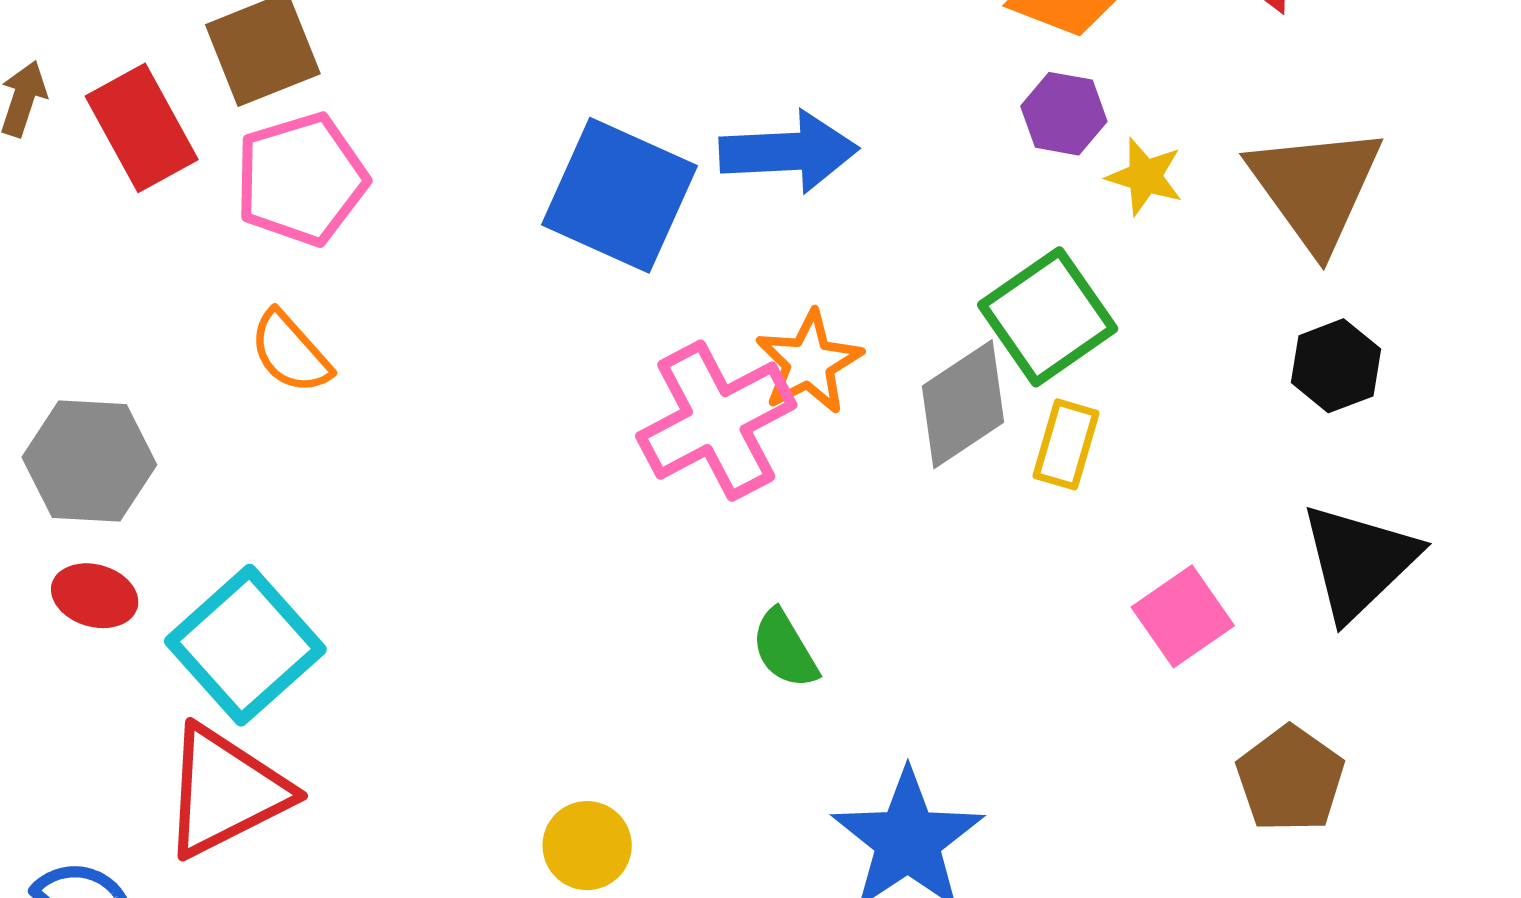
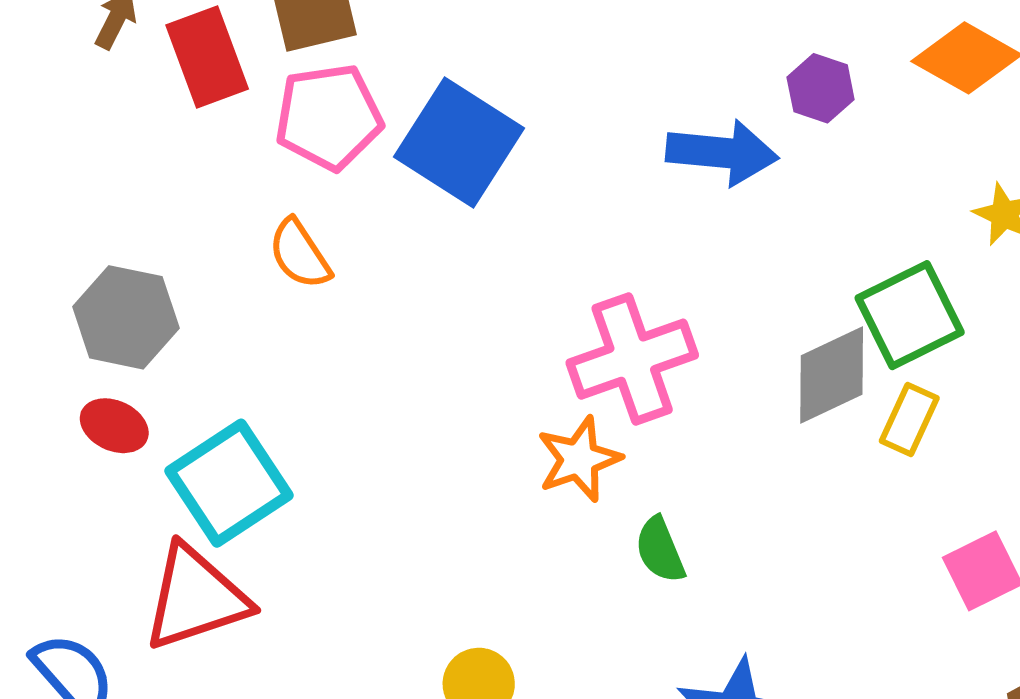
purple hexagon: (1064, 114) -> (821, 88), moved
blue square: (619, 195) -> (459, 142), moved
orange star: (809, 362) -> (579, 459), moved

